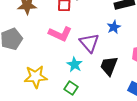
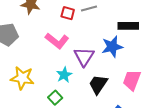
blue star: (114, 27) -> (112, 47), size x1.5

